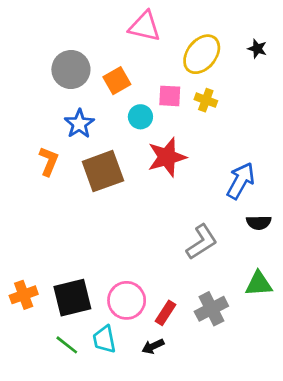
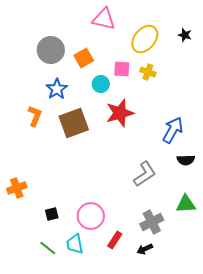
orange cross: (24, 295) -> (17, 188), moved
black square: (72, 298) -> (52, 214), size x0.5
red rectangle: (166, 313) -> (115, 240), moved
black arrow: (153, 346) -> (145, 249), moved

